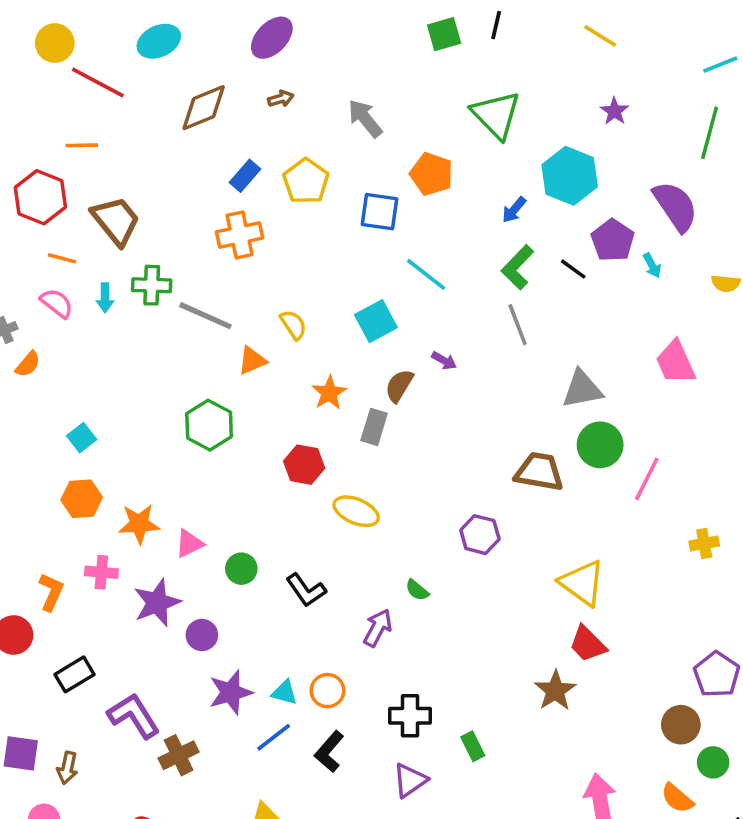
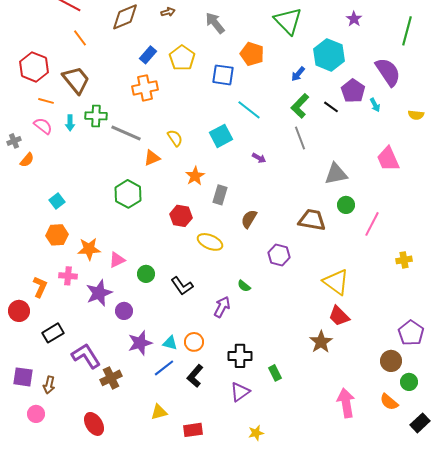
orange line: (82, 145) -> (80, 38), moved, turned 54
brown semicircle: (399, 386) -> (249, 219), moved
green circle: (600, 445) -> (346, 205), size x0.7

